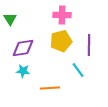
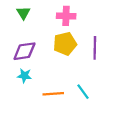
green triangle: (10, 19) -> (23, 13), moved
cyan line: (78, 70) -> (83, 92), moved

